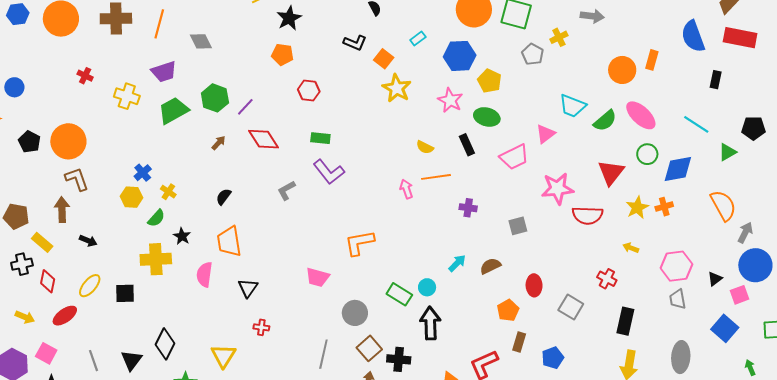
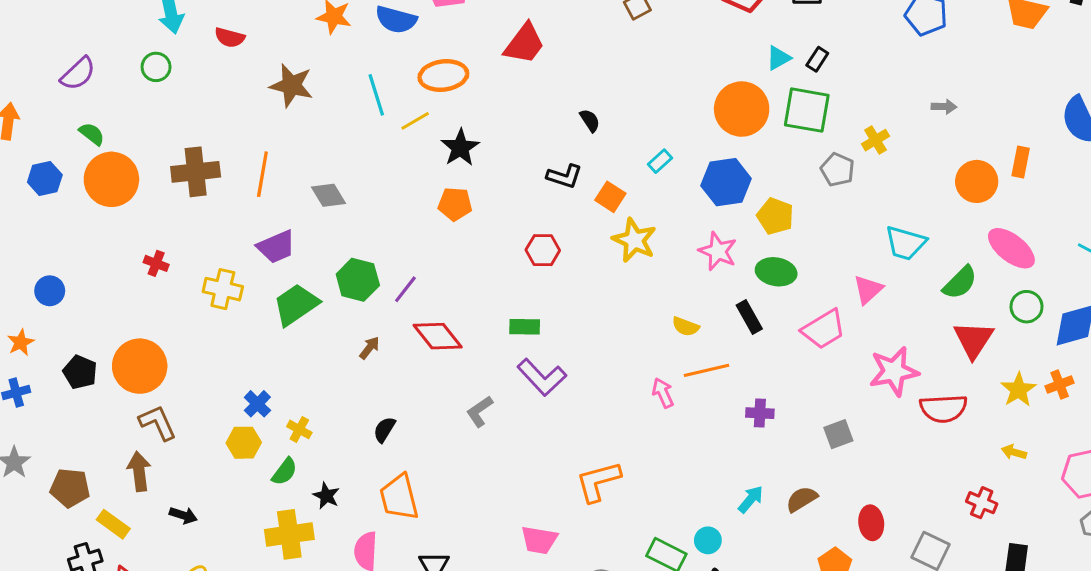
gray arrow: (592, 16) -> (944, 107), moved, size x0.7
red hexagon: (309, 90) -> (543, 250), moved
green semicircle: (605, 121) -> (960, 283), moved

